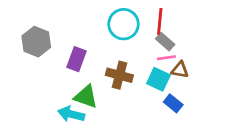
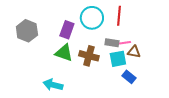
gray rectangle: (165, 42) -> (112, 43), moved, turned -32
purple rectangle: (77, 59) -> (67, 30), moved
cyan square: (158, 79) -> (118, 59), turned -36
green triangle: (86, 97) -> (64, 53), moved

